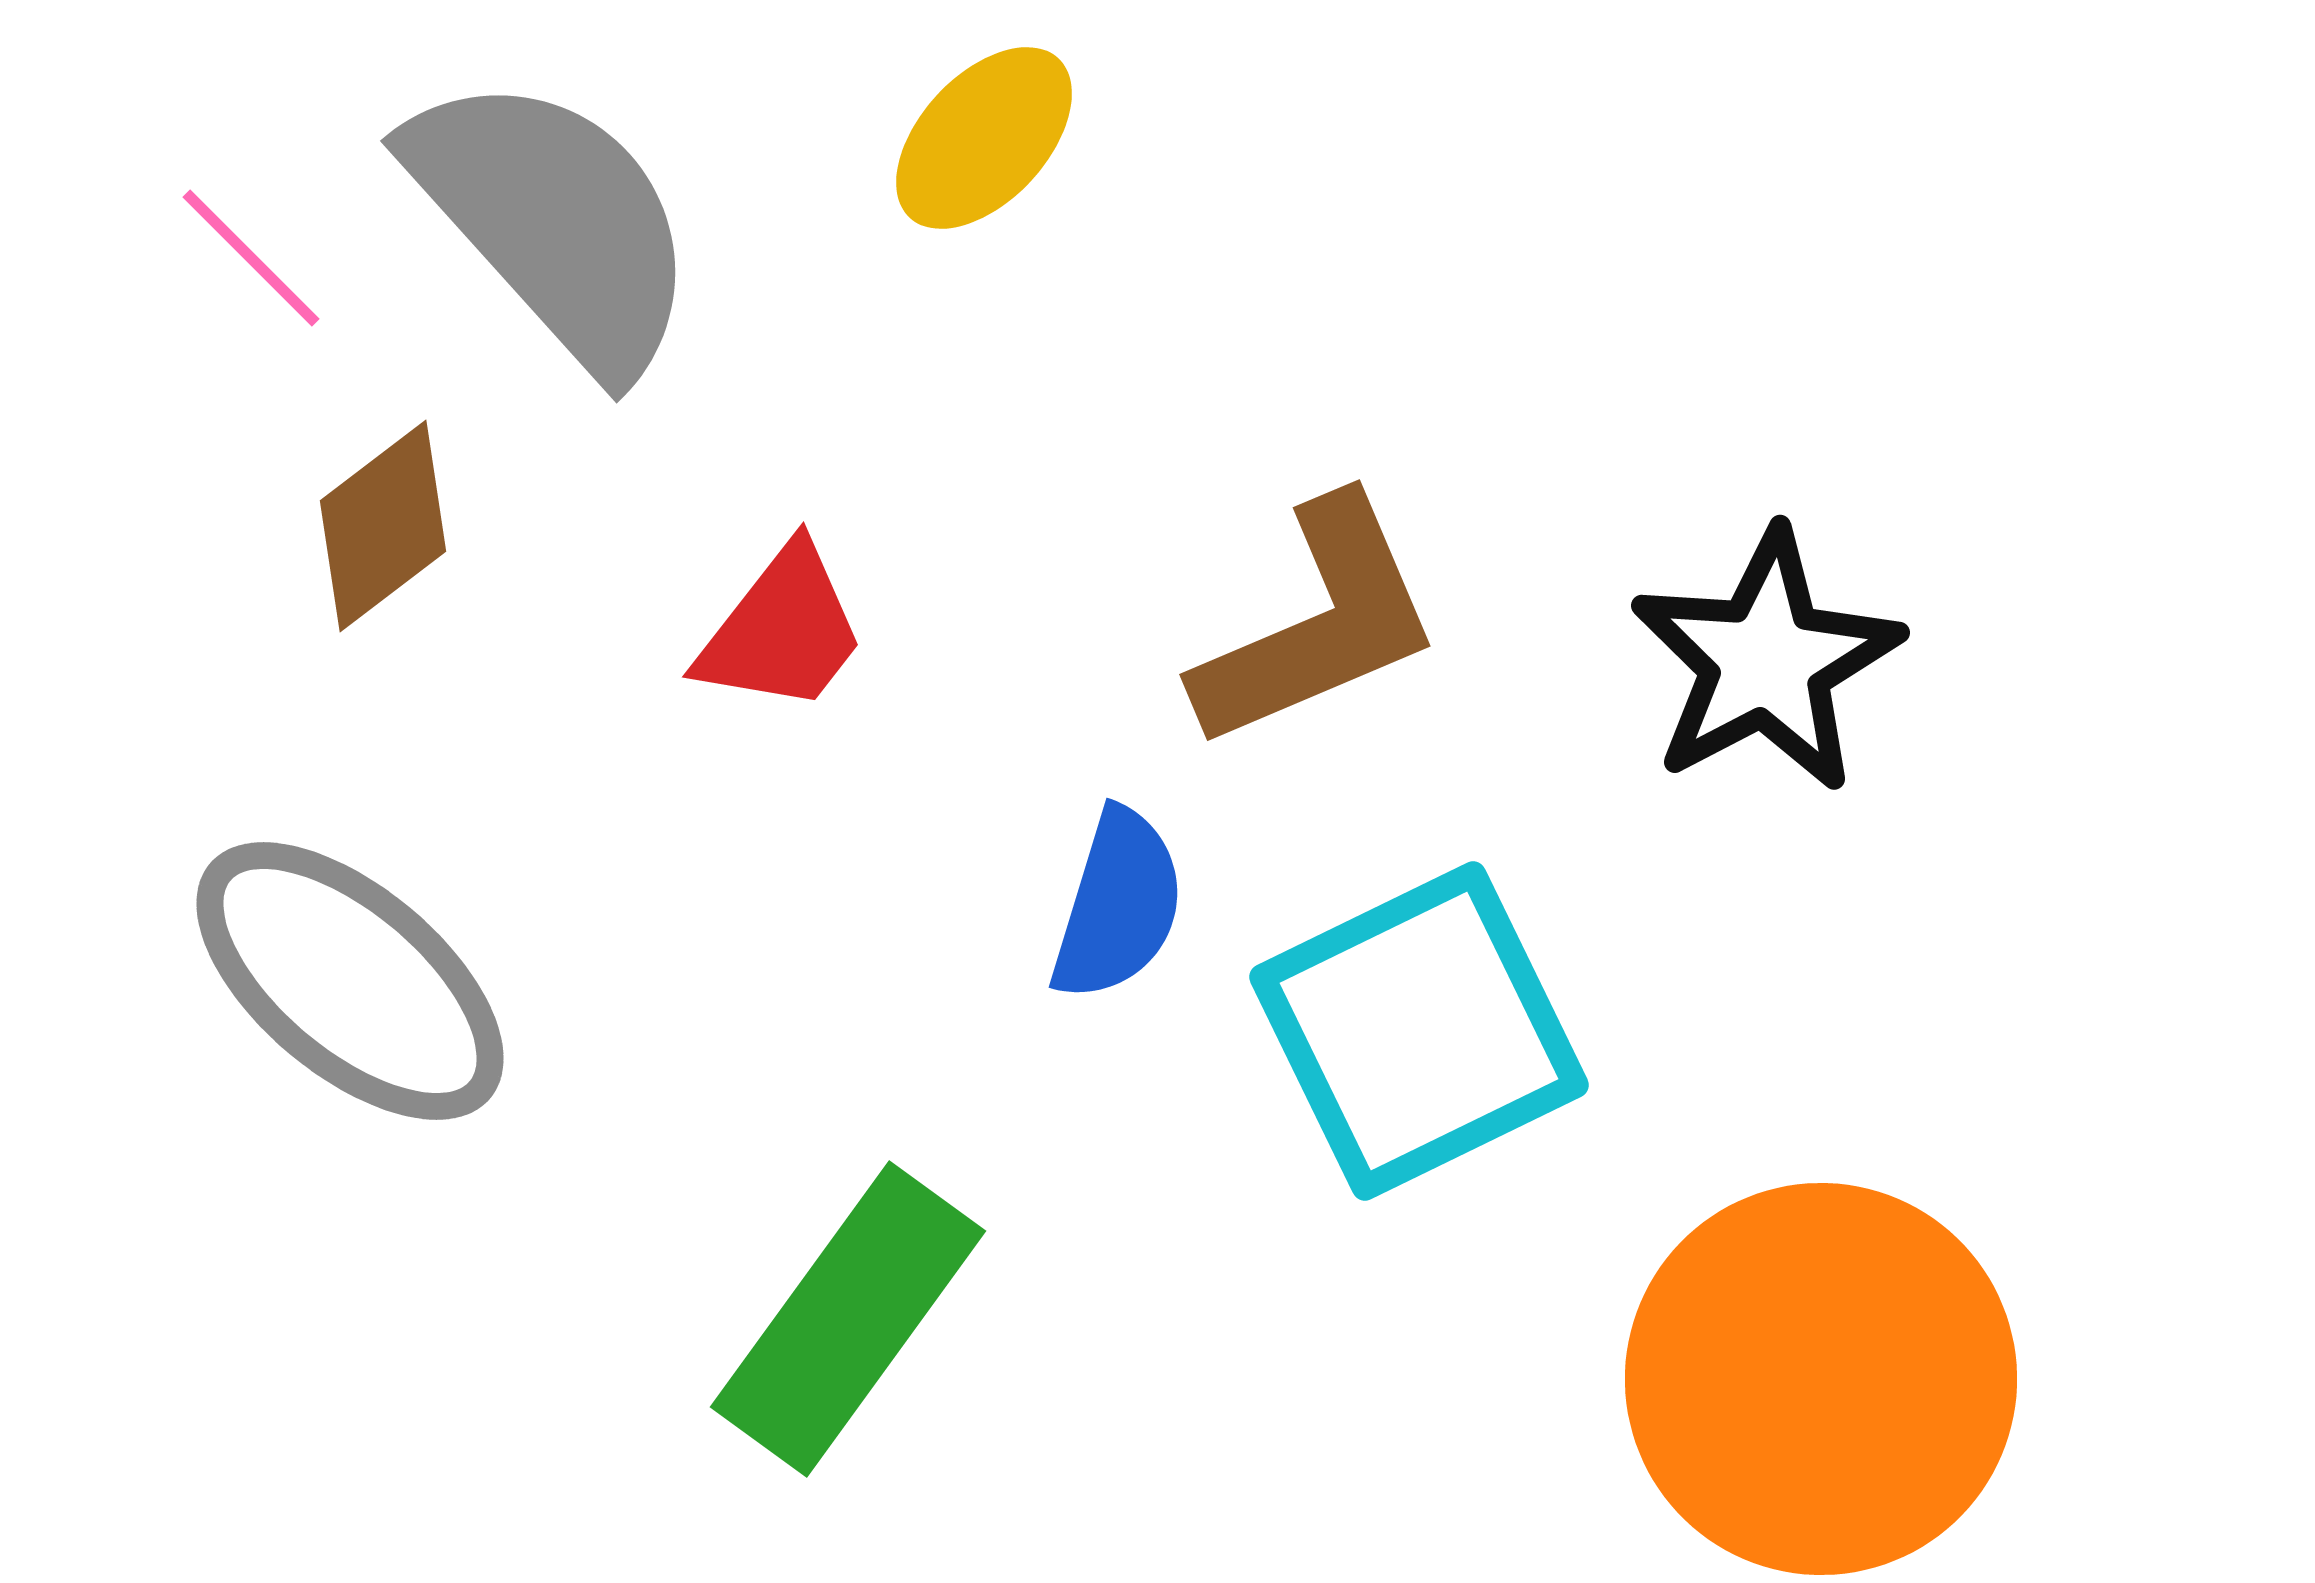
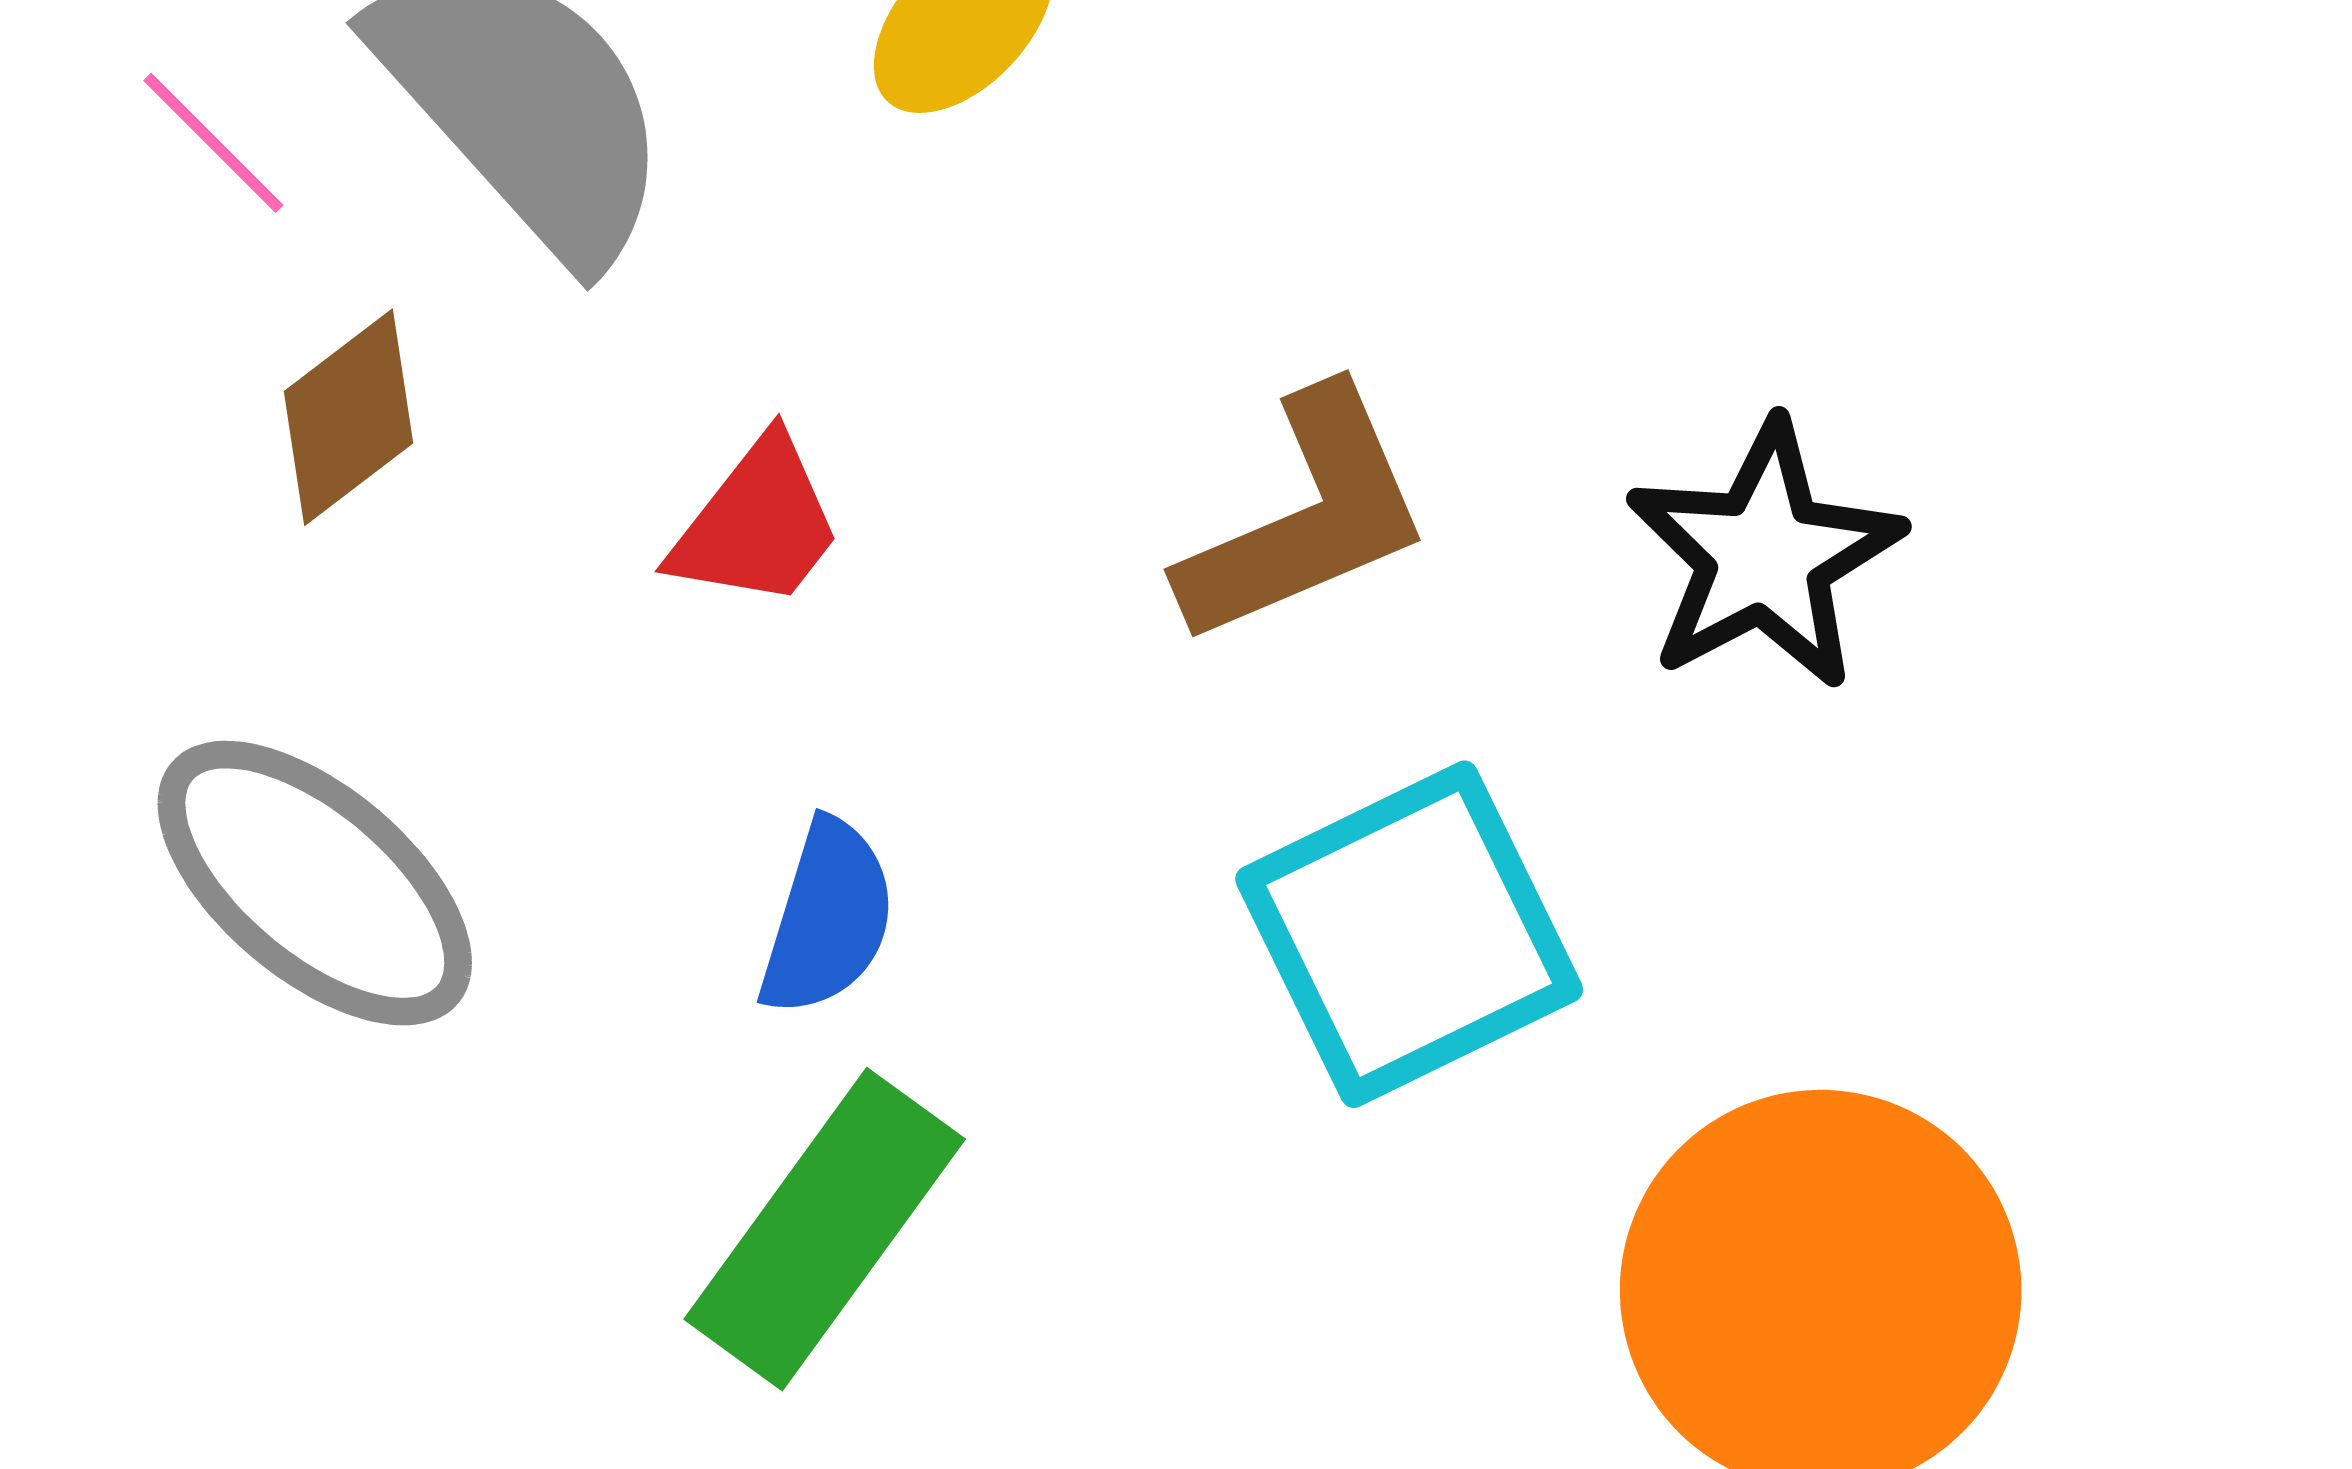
blue semicircle: (1118, 905) -> (828, 918), moved

